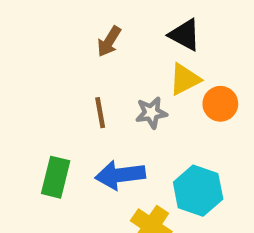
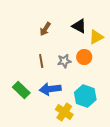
yellow triangle: (185, 79) -> (96, 37), moved
orange circle: (220, 104) -> (84, 57), moved
green rectangle: (56, 177) -> (21, 90), turned -60

